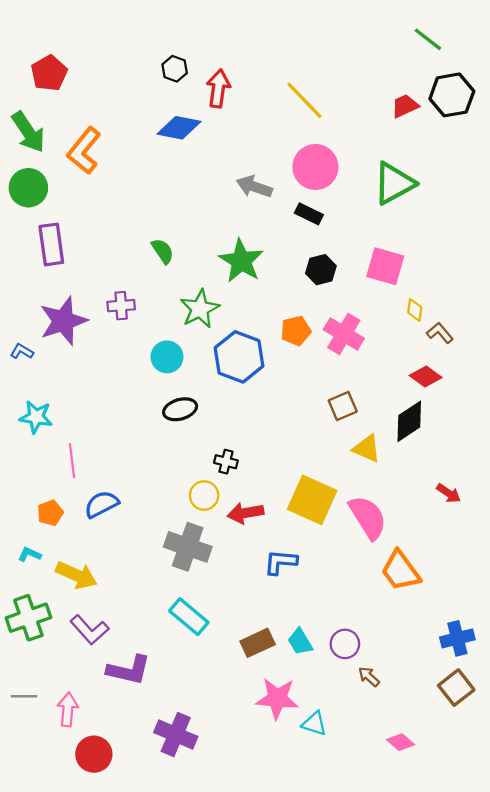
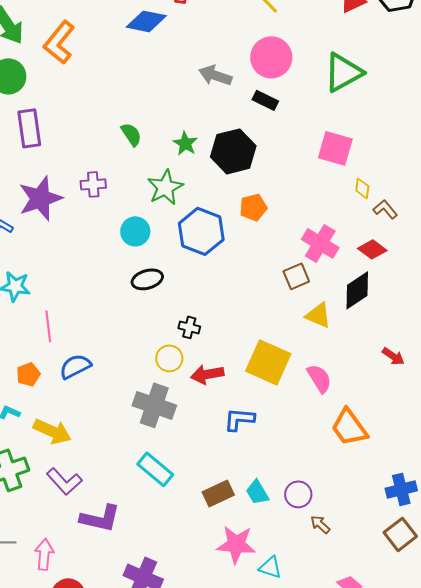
green star: (241, 261) -> (185, 143), moved, size x0.6
black hexagon: (321, 270) -> (233, 151), moved, size x1.6
pink cross: (344, 334) -> (320, 243), moved
pink semicircle: (368, 517) -> (319, 378), size x0.7

